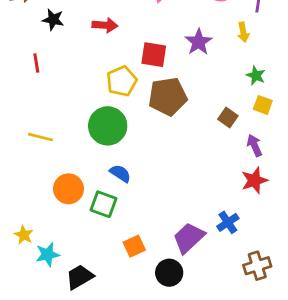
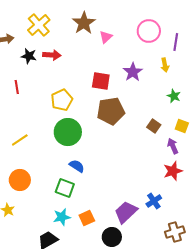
red arrow: (105, 25) -> (52, 55), moved
yellow pentagon: (122, 81) -> (62, 100), moved
yellow square: (263, 105) -> (182, 126), moved
yellow line: (41, 137) -> (20, 140), turned -48
orange circle: (69, 189) -> (20, 180), moved
cyan star: (48, 255) -> (62, 217), moved

